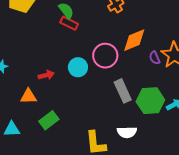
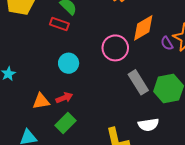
red rectangle: (69, 23) -> (59, 24), moved
cyan circle: (78, 67) -> (69, 63), moved
red arrow: (46, 75) -> (64, 98), moved

